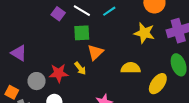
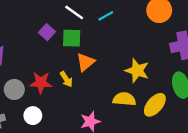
purple square: (58, 14) -> (47, 32), moved
yellow star: (144, 33) -> (137, 71), moved
yellow semicircle: (131, 68) -> (124, 99), moved

